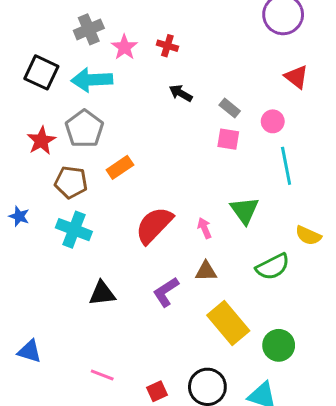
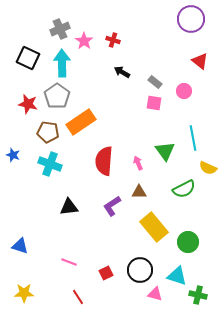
cyan arrow: (92, 80) -> (62, 63), turned 92
red star: (41, 141) -> (28, 104), turned -30
cyan line: (286, 166) -> (193, 138), moved
orange rectangle: (120, 167) -> (81, 122), size x1.6
red semicircle: (154, 225) -> (104, 161), turned -40

